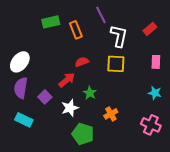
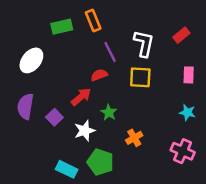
purple line: (101, 15) -> (110, 52), moved
orange rectangle: (76, 30) -> (93, 21), moved
white ellipse: (20, 62) -> (31, 60), moved
cyan rectangle: (24, 120) -> (67, 169), moved

